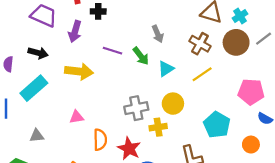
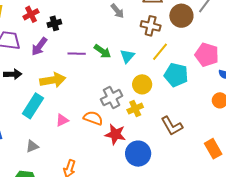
purple arrow: (75, 31) -> (39, 47), turned 36
gray arrow: (158, 34) -> (117, 11), moved
cyan rectangle: (34, 88) -> (33, 106), moved
pink pentagon: (251, 92) -> (207, 55), turned 30
cyan pentagon: (217, 125) -> (176, 75), moved
orange semicircle: (100, 140) -> (93, 118), moved, turned -54

